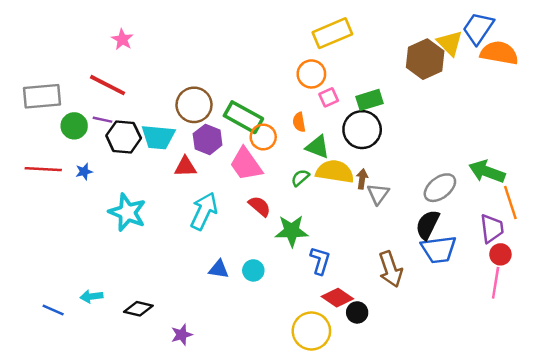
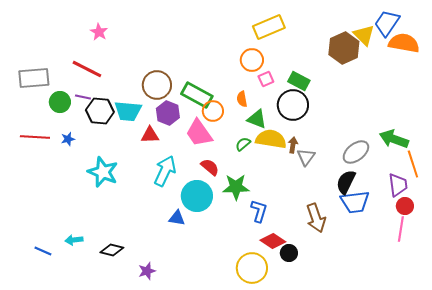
green rectangle: (369, 100) -> (299, 81), turned 45
cyan circle: (253, 270) -> (197, 196), moved, size x1.8

